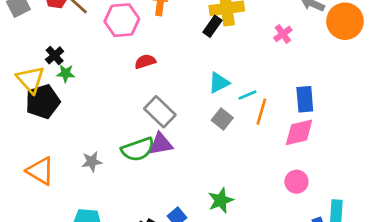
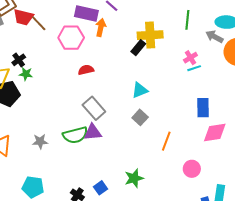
cyan line: (248, 95) -> (194, 68), moved
orange line: (261, 112) -> (166, 141), moved
pink diamond: (299, 132) -> (215, 132), moved

